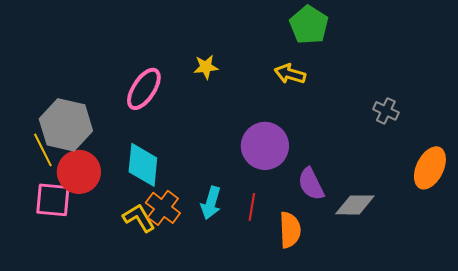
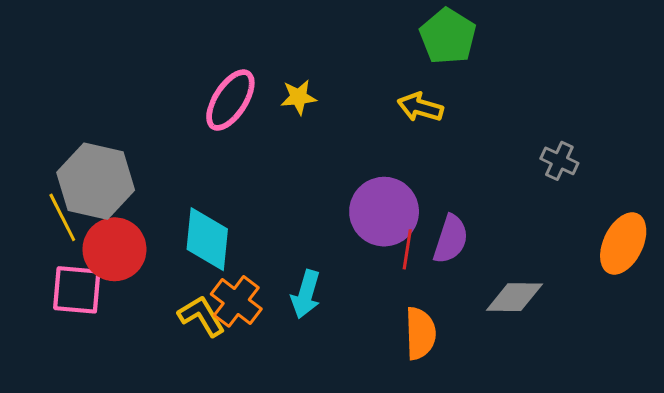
pink ellipse: (144, 89) -> (230, 100), moved
purple semicircle: (311, 184) -> (451, 239), moved, turned -136
red line: (252, 207) -> (407, 249), moved

